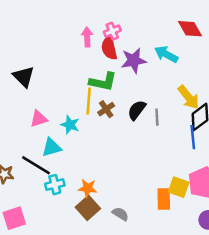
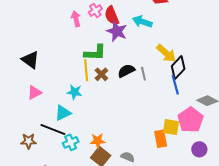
red semicircle: (109, 48) -> (112, 16), moved
purple star: (134, 61) -> (117, 31), turned -30
black semicircle: (137, 110) -> (126, 71), turned 36
pink triangle: (39, 119) -> (34, 93), moved

